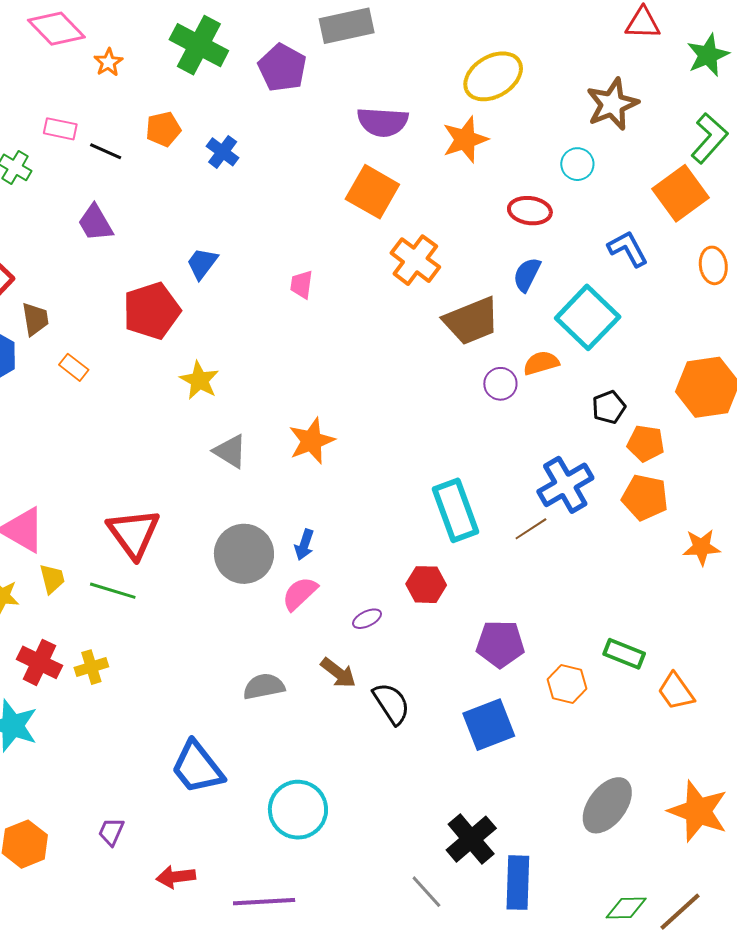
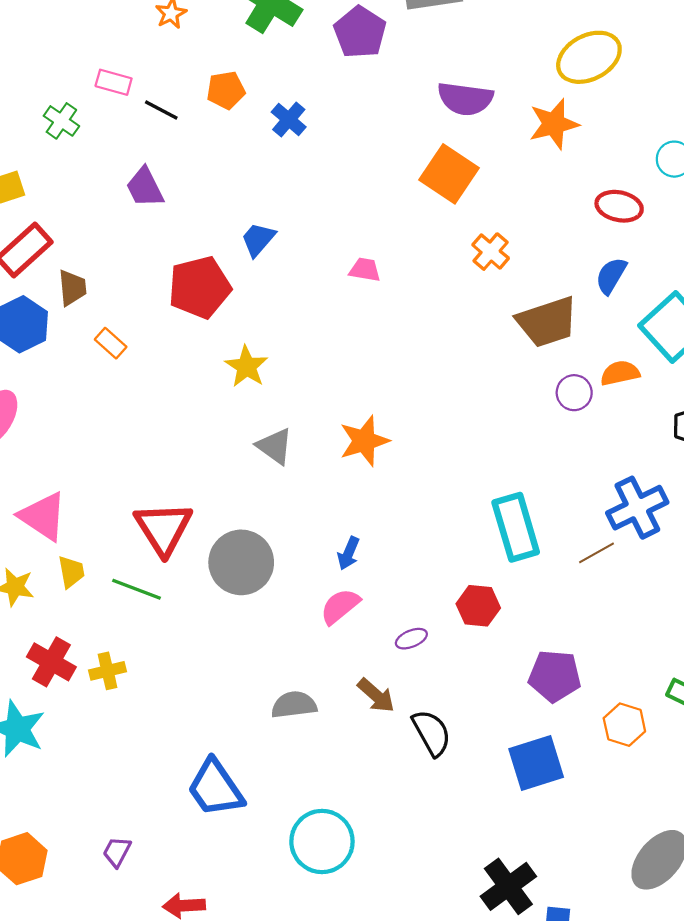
orange cross: (415, 260) -> (491, 252), size x0.7
pink trapezoid: (301, 284) -> (365, 270), turned 88
gray circle: (244, 554) -> (241, 562), moved

